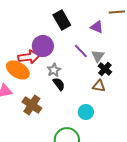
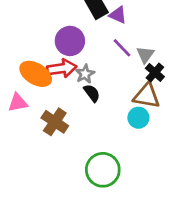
purple triangle: (97, 27) -> (118, 15), moved
red arrow: (29, 57) -> (62, 68), moved
brown triangle: (99, 86) -> (147, 96), size x1.5
cyan circle: (86, 112) -> (138, 118), moved

